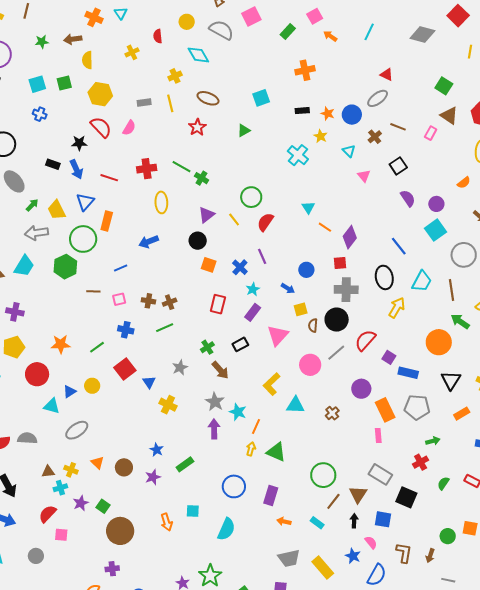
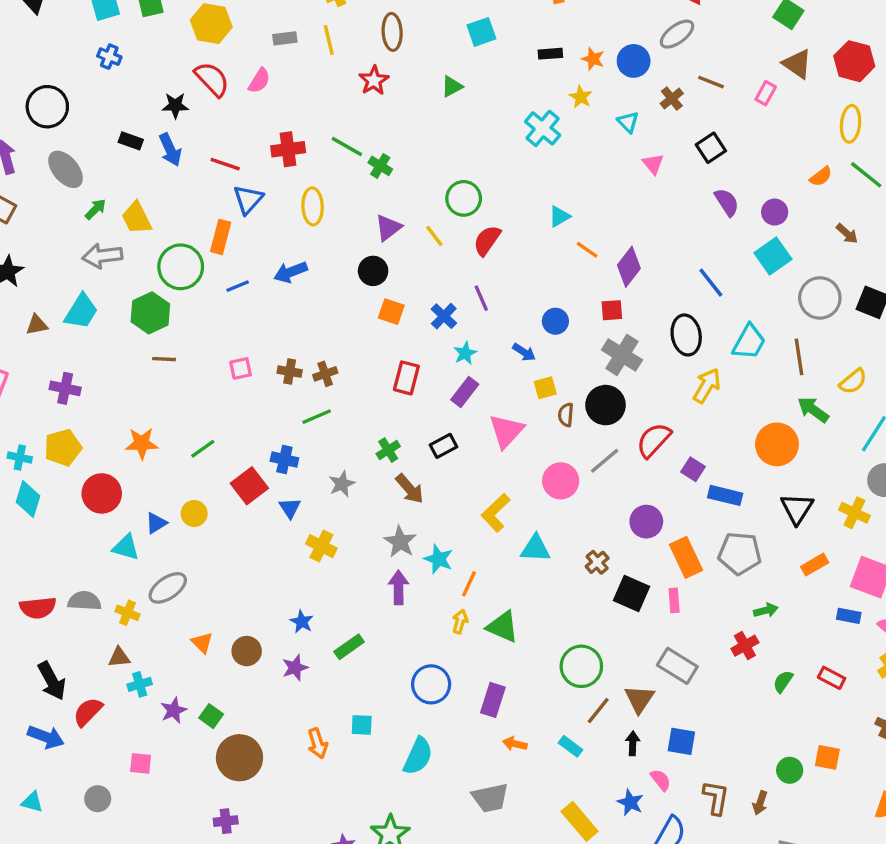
brown ellipse: (208, 98) -> (392, 32), turned 65
blue triangle: (85, 202) -> (248, 199), moved
cyan triangle: (308, 207) -> (559, 216), turned 32
blue line: (121, 268) -> (238, 286), moved
gray cross: (346, 290) -> (622, 355), turned 30
brown line: (93, 291) -> (164, 359), moved
blue cross: (126, 330) -> (284, 460), moved
yellow cross: (71, 470) -> (128, 613), moved
black square: (406, 497) -> (631, 593), moved
red semicircle: (48, 514) -> (88, 712), moved
gray trapezoid: (289, 558) -> (490, 798), moved

